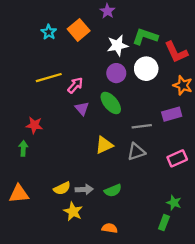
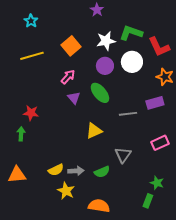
orange square: (79, 30) -> (71, 46), moved
cyan star: (49, 32) -> (31, 21), moved
yellow line: (49, 78) -> (32, 56), moved
gray triangle: (136, 152) -> (123, 155), moved, turned -36
orange semicircle: (110, 228) -> (99, 206), size x1.5

